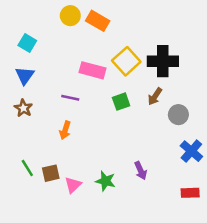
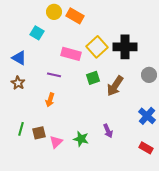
cyan square: (27, 43) -> (37, 33), moved
blue triangle: (25, 76) -> (19, 58), turned -35
brown arrow: (155, 96) -> (115, 86), moved, size x1.5
gray circle: (178, 115) -> (149, 75), moved
green line: (27, 168) -> (21, 129), turned 48
red rectangle: (190, 193) -> (146, 148), turned 32

